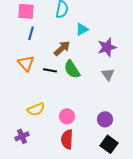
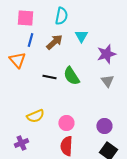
cyan triangle: (82, 29) -> (81, 36), turned -32
brown arrow: (62, 48) -> (54, 42), moved
orange triangle: (26, 63) -> (17, 60), moved

